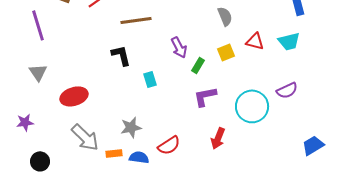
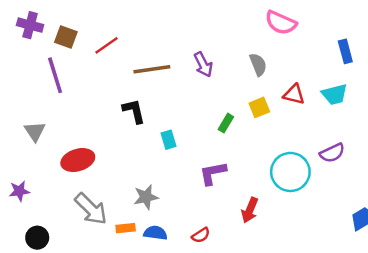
purple line: (38, 25) -> (55, 75), moved
purple arrow: (179, 47) -> (203, 64), moved
purple L-shape: (205, 96) -> (213, 173), moved
red semicircle: (169, 145) -> (201, 235), moved, size x0.7

